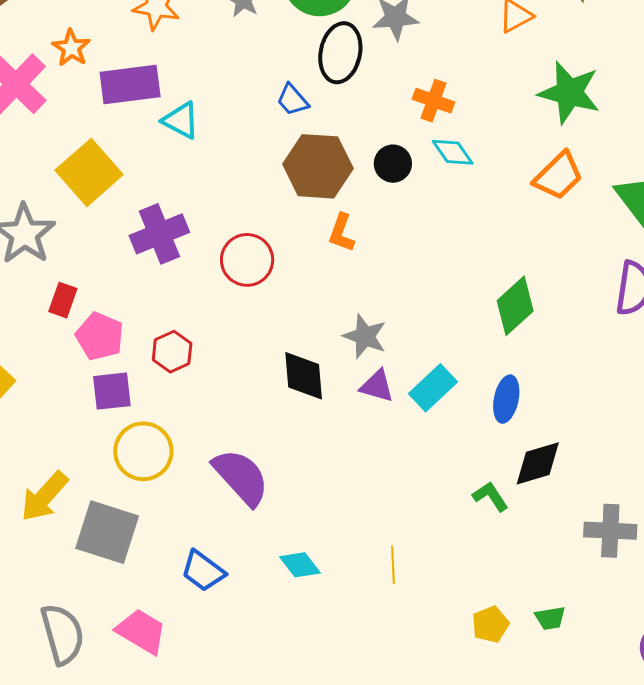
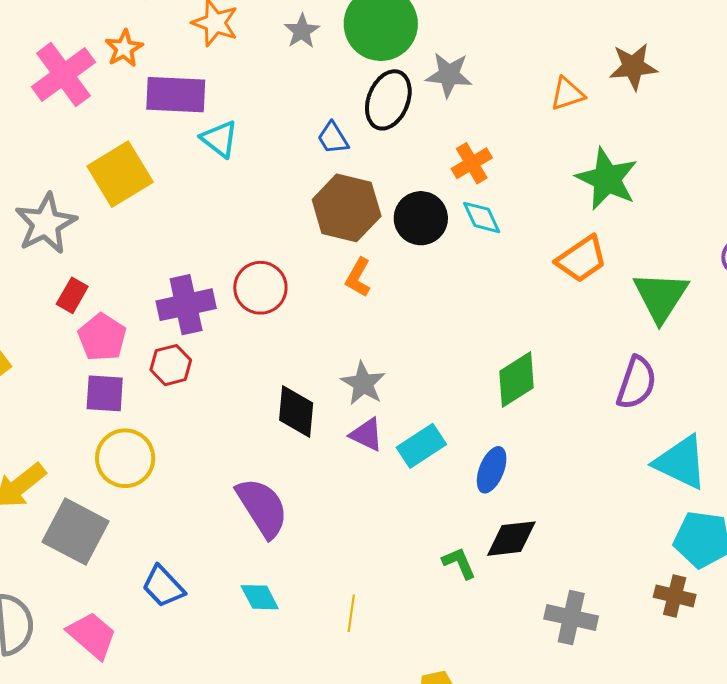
orange cross: (433, 101) -> (472, 163), turned 30
black circle: (393, 164) -> (421, 218), size x1.4
purple cross: (159, 234) -> (186, 305), moved
purple semicircle: (241, 477) -> (262, 508), moved

